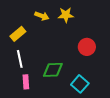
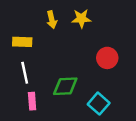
yellow arrow: (42, 16) -> (52, 20), turned 56
yellow rectangle: (18, 34) -> (22, 42), turned 42

